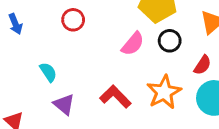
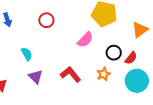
black circle: (170, 41) -> (114, 53), moved
orange star: (164, 92) -> (104, 74), size x0.6

